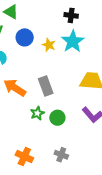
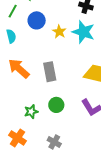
cyan star: (73, 41) -> (83, 32), turned -30
green star: (37, 113) -> (31, 112), moved

